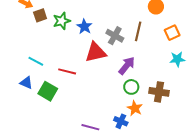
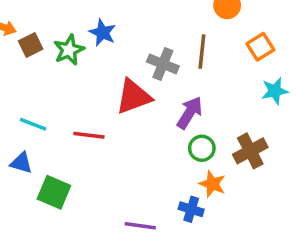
blue star: (84, 27) -> (103, 33), moved
green square: (48, 91) -> (54, 192), moved
brown cross: (159, 92) -> (250, 151), turned -30

